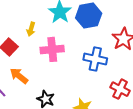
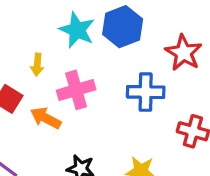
orange arrow: (19, 76) -> (46, 118), moved

